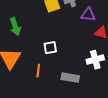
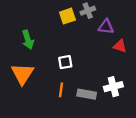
white cross: (95, 60) -> (113, 87), moved
orange line: (38, 71) -> (61, 90), moved

